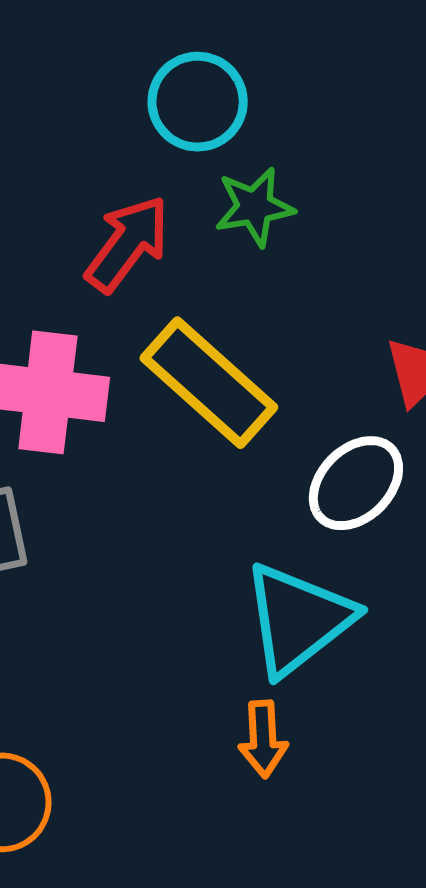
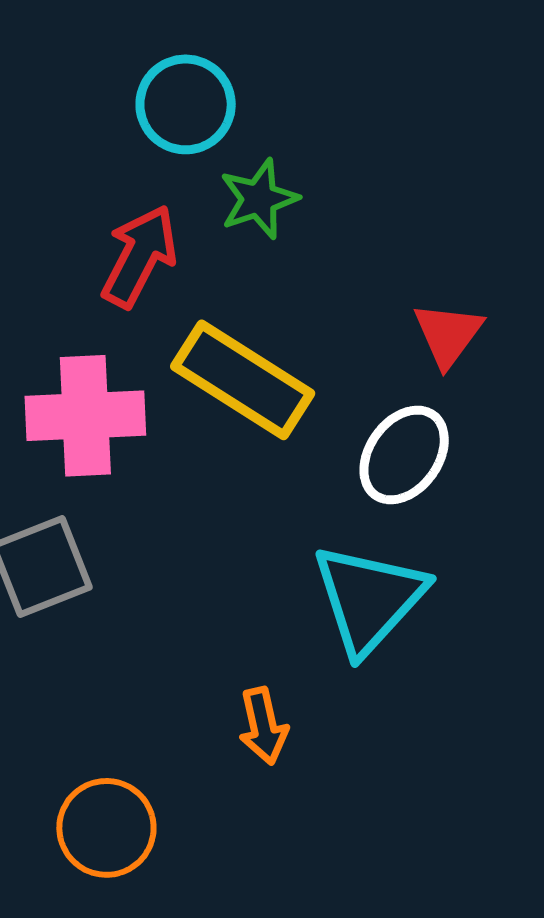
orange arrow: (263, 739) -> (263, 726), moved

